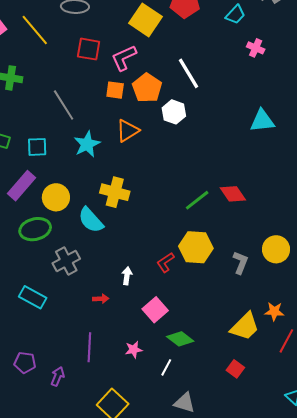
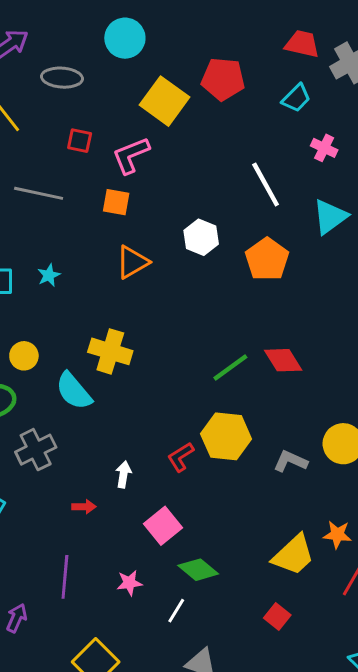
red square: (89, 49) -> (80, 141), size x0.7
white line: (188, 73) -> (266, 185), moved
orange pentagon: (147, 88) -> (267, 259), moved
gray line: (64, 105) -> (39, 193), moved, turned -48
cyan triangle: (262, 121) -> (330, 217), moved, turned -32
cyan star: (87, 144) -> (49, 275), moved, size x0.6
yellow circle: (56, 197) -> (24, 356), size x0.7
gray L-shape: (240, 263) -> (290, 461), turned -90

